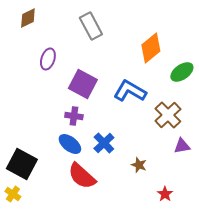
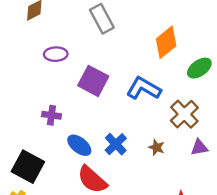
purple ellipse: (48, 59) -> (56, 54), turned 70
purple cross: (74, 116) -> (51, 115), moved
brown star: (139, 165) -> (156, 147), moved

